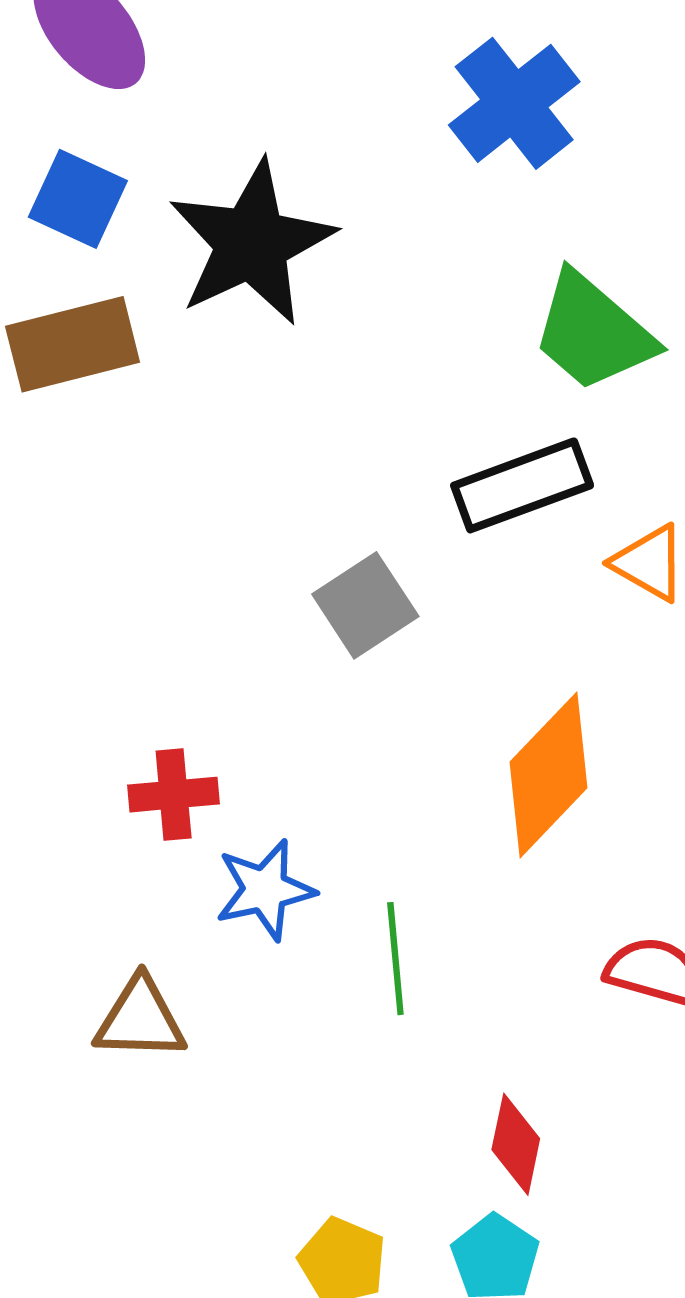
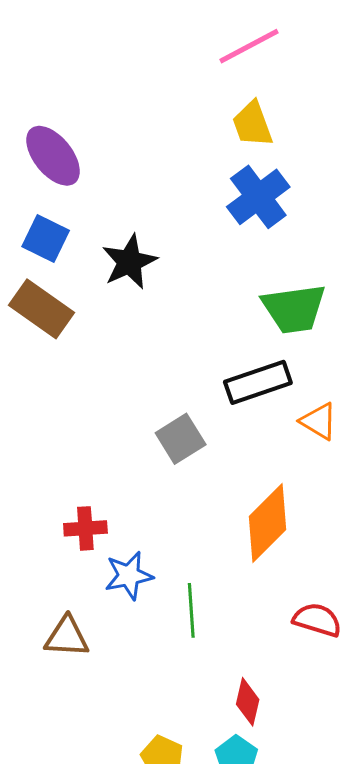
black star: (252, 243) -> (129, 262), size x0.7
green trapezoid: (593, 332) -> (294, 309), turned -50
brown rectangle: (73, 344) -> (41, 309), turned 48

